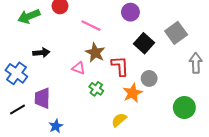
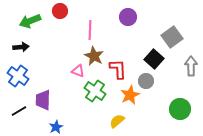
pink line: (91, 26) -> (90, 30), turned 66
black square: (144, 43) -> (154, 59), moved
black arrow: (41, 53) -> (21, 47), moved
green cross: (96, 89) -> (95, 91), size x1.5

